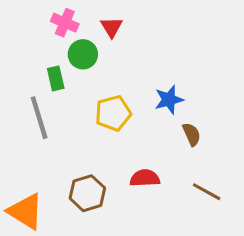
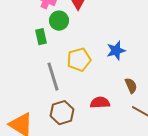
gray line: (39, 118) -> (53, 77), moved
brown semicircle: (192, 134) -> (131, 86), moved

